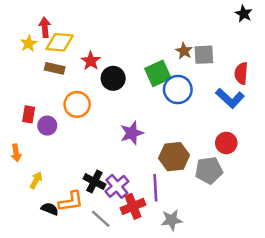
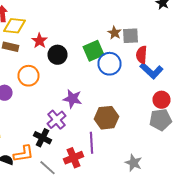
red semicircle: (241, 73) -> (142, 55), moved
purple star: (132, 133) -> (72, 99), turned 30
red circle: (226, 143) -> (162, 100), moved
gray pentagon: (209, 170) -> (160, 120), moved
purple cross: (117, 186) -> (56, 120), moved
gray star: (172, 220) -> (134, 163), moved, turned 30

